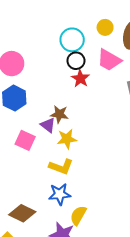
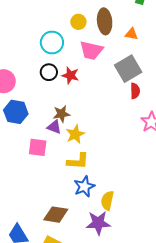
black circle: (76, 61) -> (49, 72), moved

